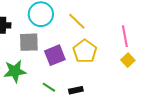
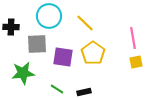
purple square: (55, 55) -> (63, 57), turned 30
yellow square: (128, 60) -> (136, 62), turned 32

